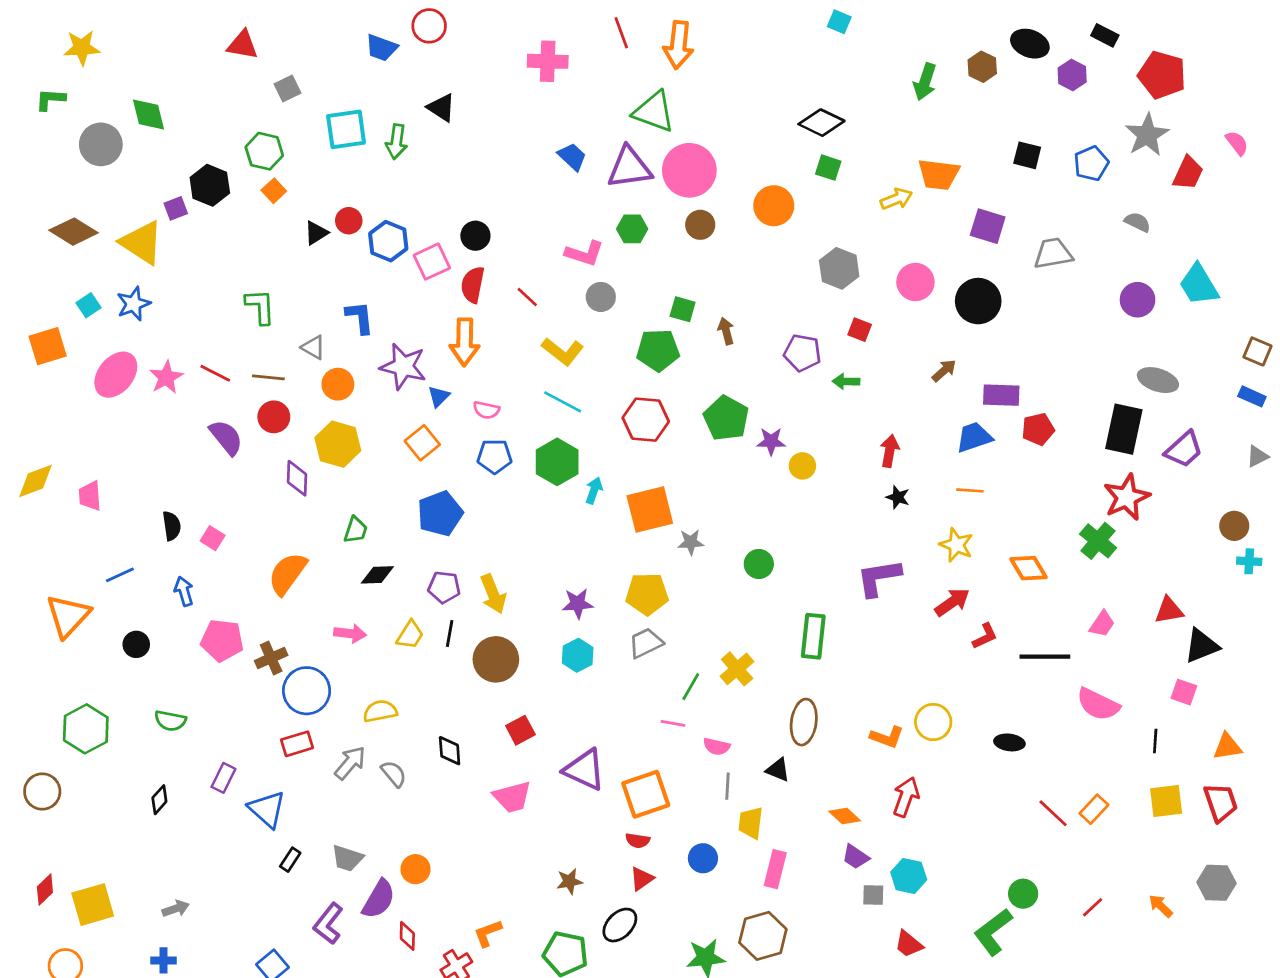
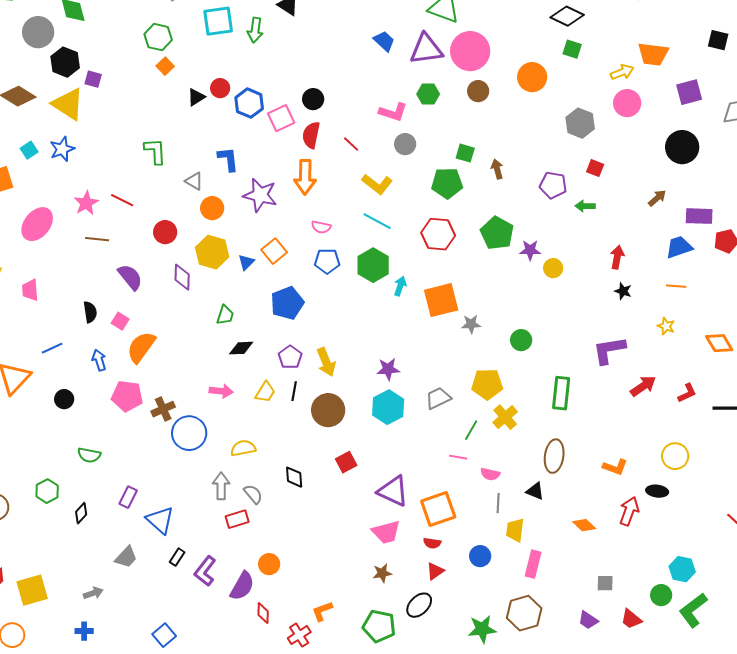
black hexagon: (210, 185) -> (65, 62), moved
purple square: (176, 208) -> (93, 79), turned 36
purple square: (988, 226) -> (689, 92), turned -32
pink circle: (915, 282) -> (627, 103), moved
pink ellipse: (116, 375) -> (37, 224), moved
brown line: (268, 377) -> (97, 239), moved
blue triangle: (439, 396) -> (246, 262), moved
purple semicircle: (226, 437) -> (130, 277), moved
yellow star: (956, 545) -> (666, 326), size x0.7
orange semicircle: (287, 574) -> (141, 347), moved
purple pentagon: (444, 587) -> (290, 357), turned 30
yellow pentagon: (647, 594) -> (487, 384), moved
red arrow: (952, 602) -> (643, 386), moved
cyan hexagon: (578, 655) -> (388, 407), size x1.4
yellow circle: (933, 722) -> (675, 456), moved
green hexagon: (86, 729) -> (47, 491), moved, size x0.7
black ellipse: (1009, 742) -> (657, 491), moved
red rectangle: (297, 744) -> (237, 519), moved
gray arrow: (350, 763) -> (221, 486), turned -40
pink trapezoid: (512, 797) -> (386, 532), moved
purple trapezoid: (856, 857) -> (588, 620), moved
gray trapezoid: (347, 858) -> (126, 557), moved, turned -65
cyan hexagon: (909, 876) -> (682, 569), moved
green circle: (1023, 894) -> (661, 595), moved
purple L-shape: (328, 924) -> (205, 571), moved

